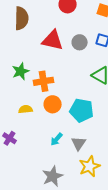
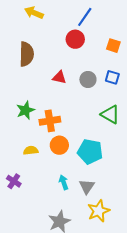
red triangle: (53, 40) -> (59, 77), size x0.6
cyan arrow: (57, 139) -> (64, 182), turned 120

